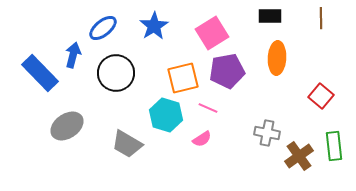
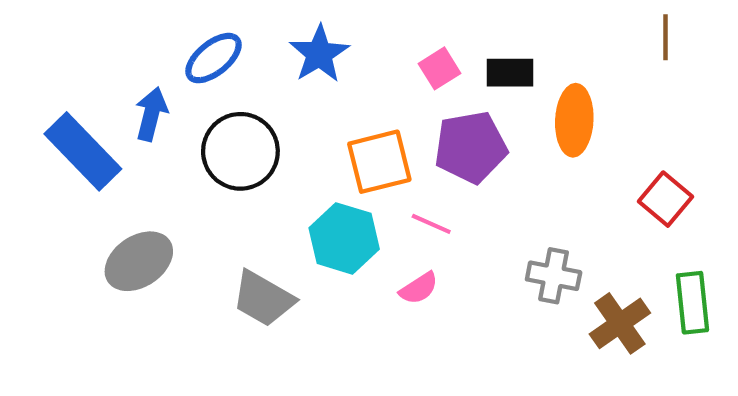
black rectangle: (270, 16) -> (510, 73), moved
pink square: (212, 33) -> (439, 68), size x0.6

